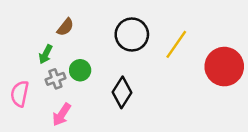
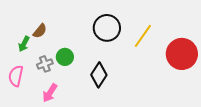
brown semicircle: (65, 27) -> (40, 31), moved
green arrow: (46, 54) -> (24, 44), moved

